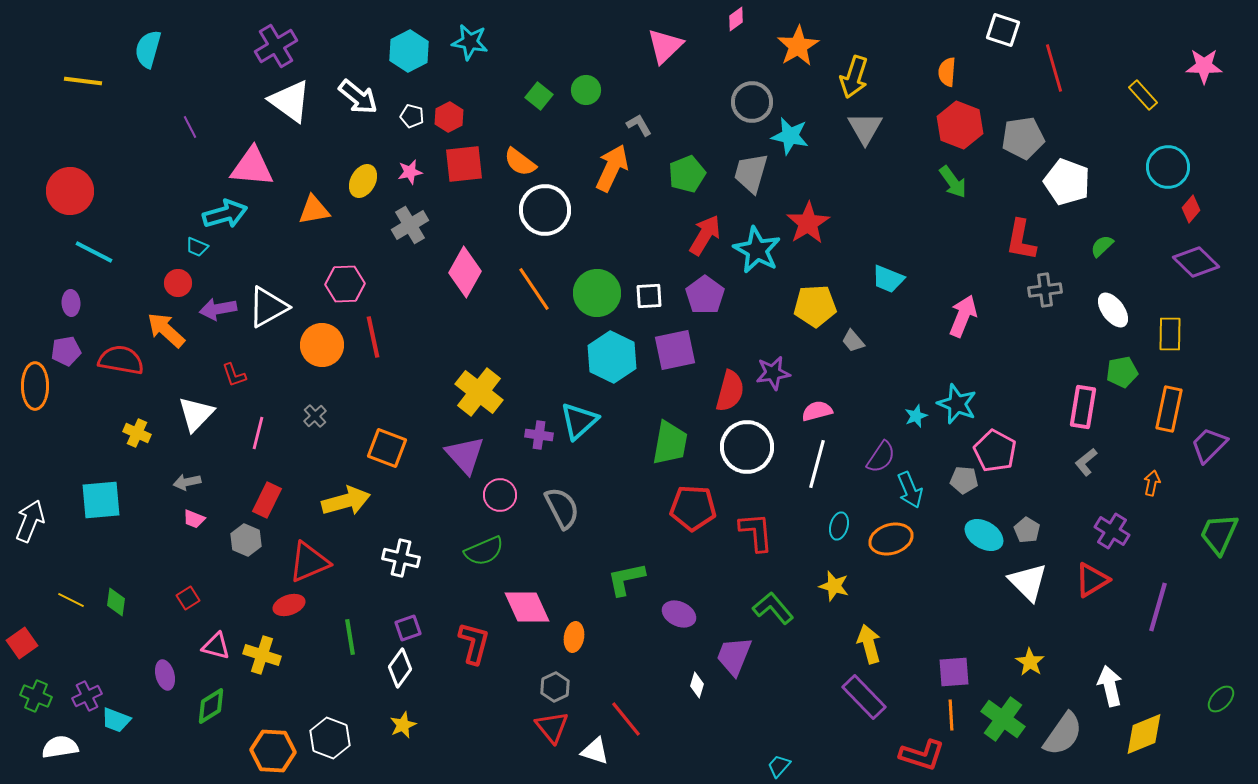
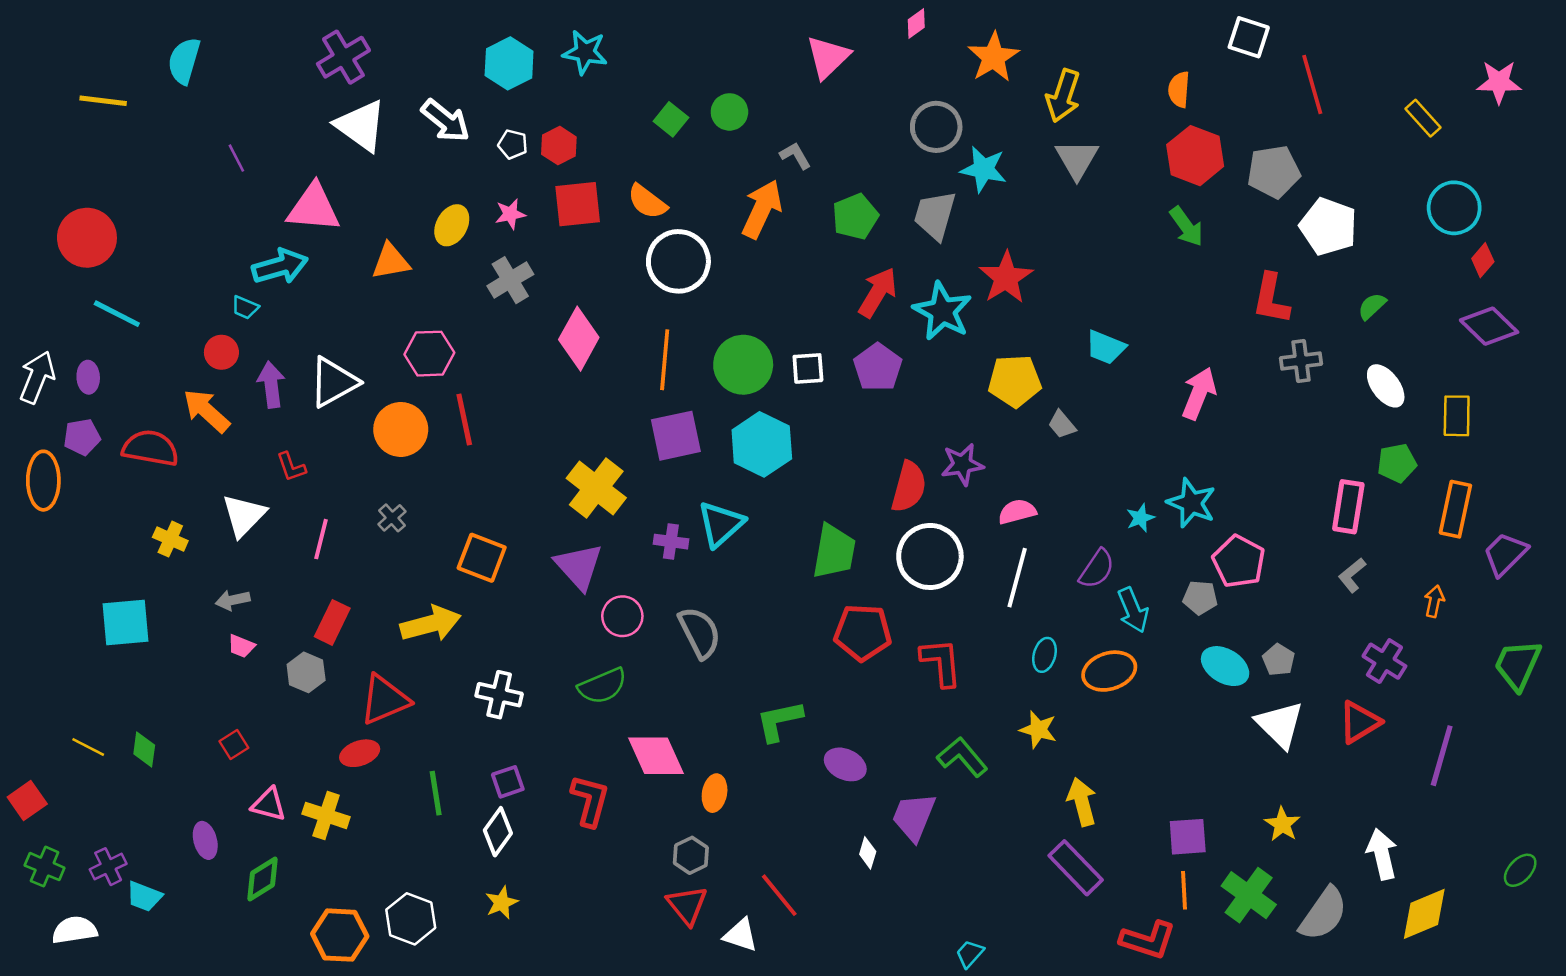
orange line: (534, 289) -> (665, 360), turned 39
purple arrow: (218, 309) -> (271, 385), turned 93
purple square: (675, 350) -> (676, 436), moved
white arrow: (30, 521) -> (37, 377), moved

